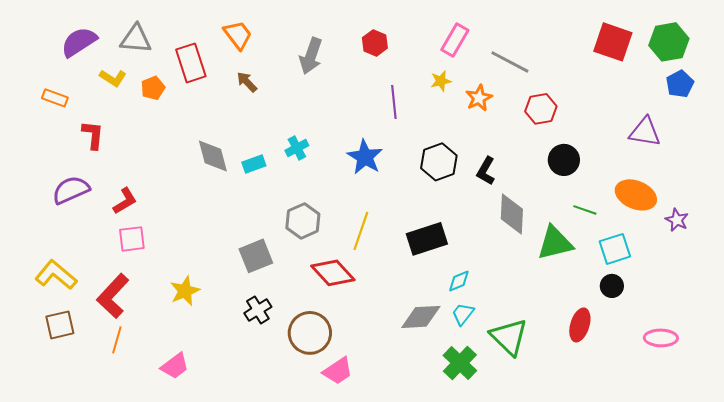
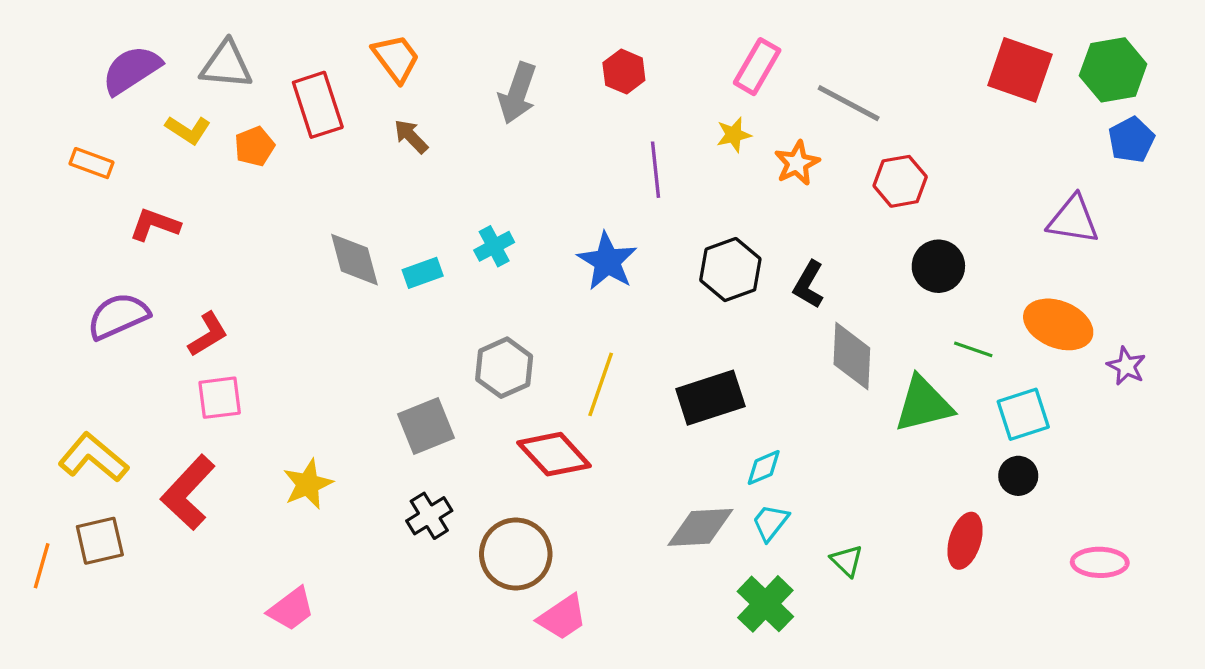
red L-shape: (93, 135) -> (155, 225), turned -76
green triangle: (509, 337) -> (847, 561), size x0.5
orange line: (117, 340) -> (42, 566), moved

